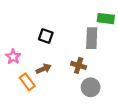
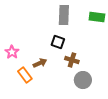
black square: (46, 36) -> (58, 42), moved
gray rectangle: (92, 38) -> (64, 15), moved

